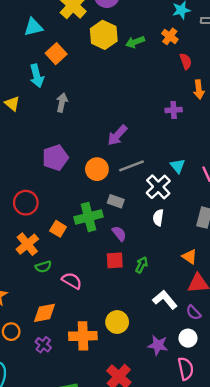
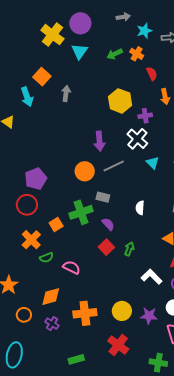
cyan triangle: (33, 27) -> (80, 51), moved, turned -36
yellow hexagon: (104, 35) -> (120, 101), moved
green arrow: (135, 42) -> (115, 54), moved
gray arrow: (62, 103) -> (66, 93), moved
purple arrow: (117, 135) -> (99, 141), turned -42
purple pentagon: (55, 158) -> (36, 179), moved
white cross: (158, 187) -> (137, 139), moved
orange square: (58, 229) -> (56, 225), turned 32
red square: (115, 260) -> (106, 247), turned -35
yellow circle: (117, 322) -> (122, 311), moved

